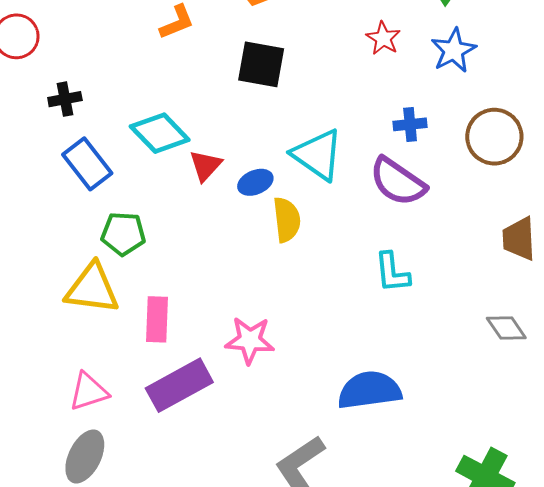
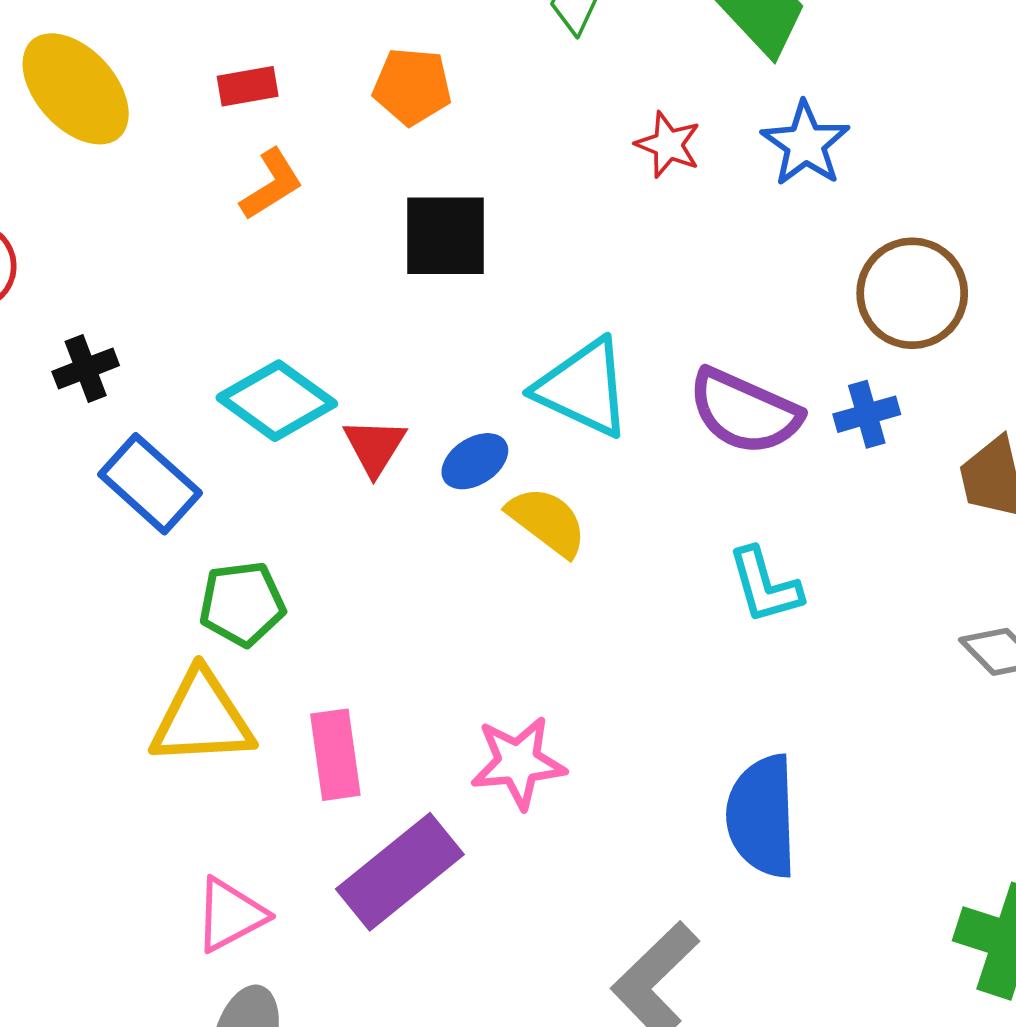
blue cross: (410, 124) -> (867, 414), moved
yellow semicircle: (287, 220) -> (547, 521), turned -36
blue semicircle: (369, 390) -> (762, 816), turned -74

